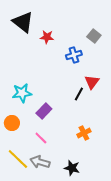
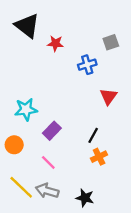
gray square: (94, 36) -> (111, 42), turned 32
black line: (79, 94) -> (93, 135), moved

